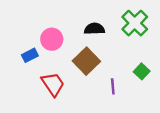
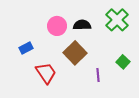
pink circle: (52, 39) -> (57, 26), moved

